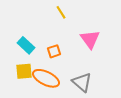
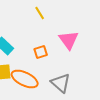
orange square: (54, 51) -> (41, 52), moved

